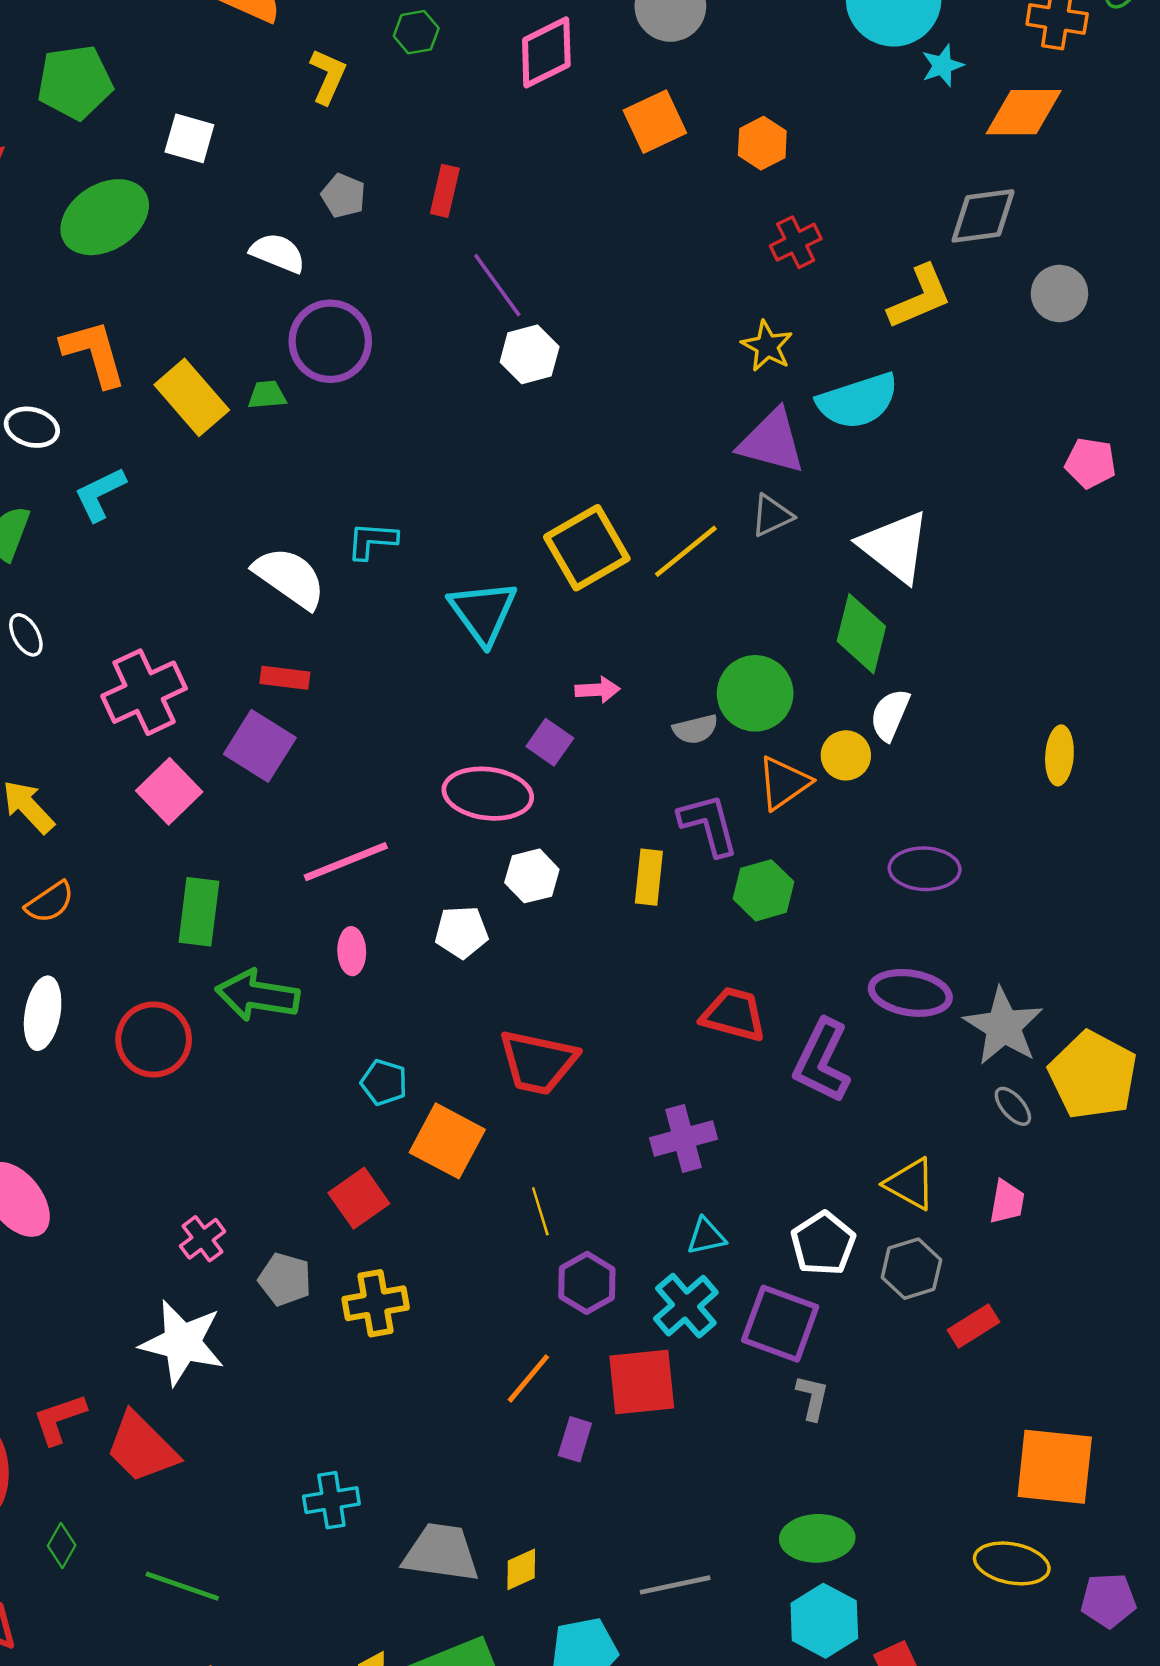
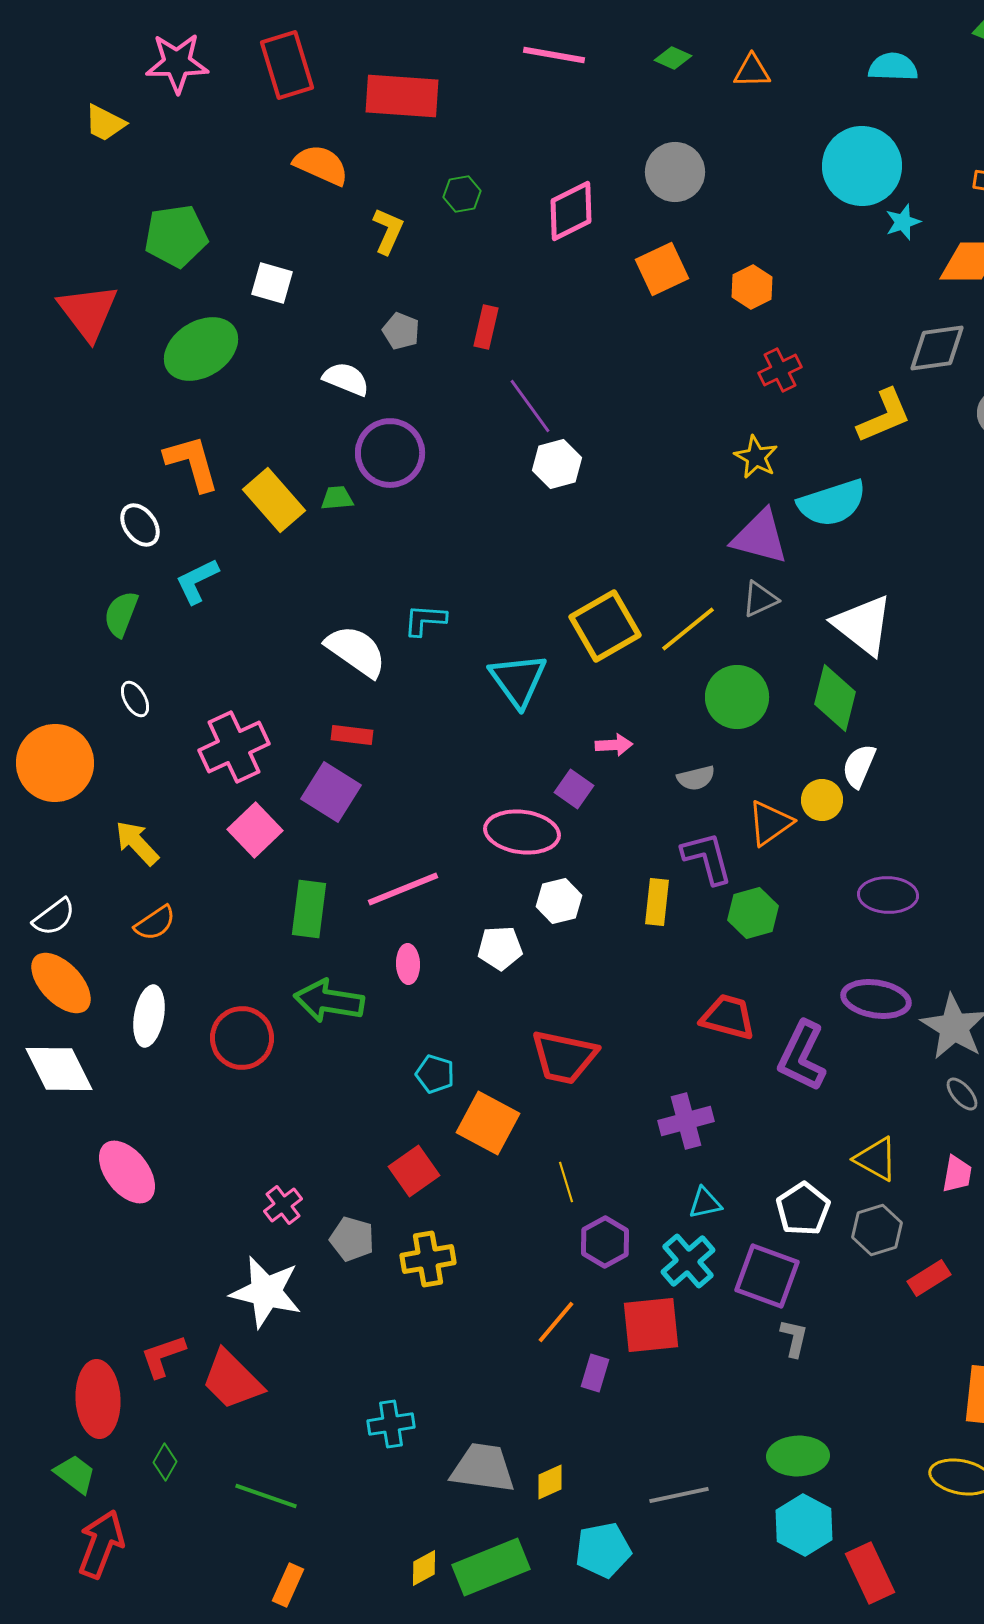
white ellipse: (32, 427) -> (140, 525), turned 39
green circle: (755, 693) -> (737, 697), moved
green rectangle: (199, 912) -> (309, 909), moved

